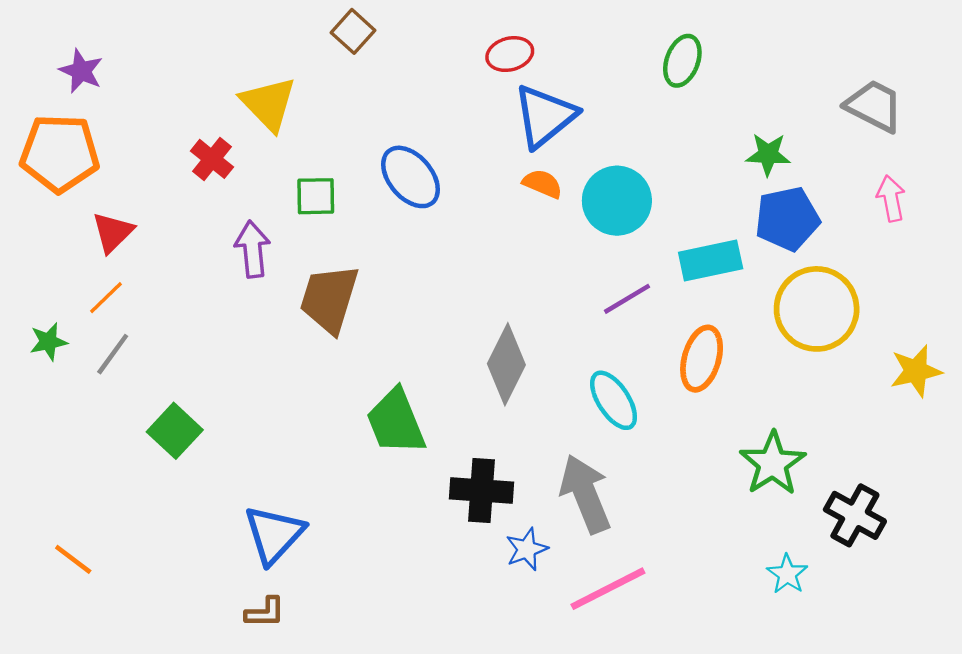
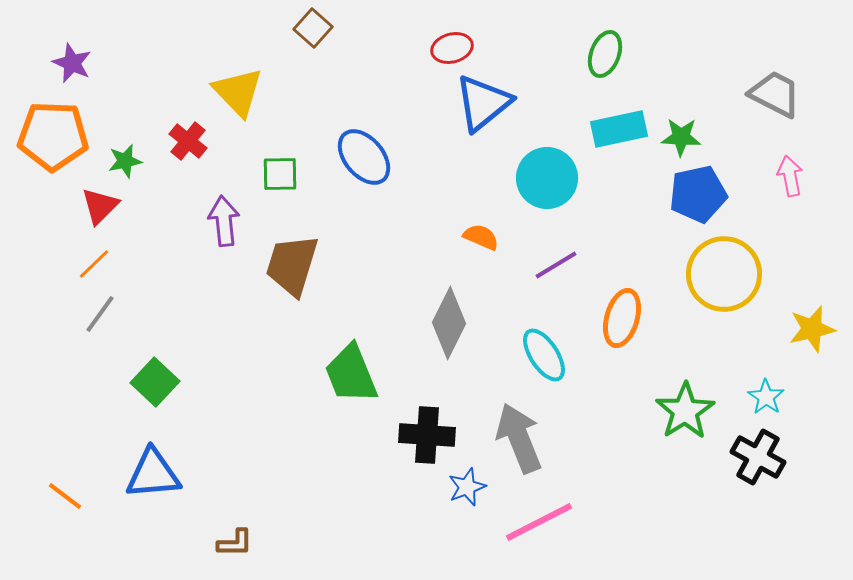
orange semicircle: (542, 184) -> (481, 237), moved
cyan rectangle: (711, 260) -> (619, 129), moved
green star: (48, 342) -> (125, 161), moved
blue triangle: (274, 535) -> (153, 474), moved, turned 42
cyan star: (787, 574) -> (766, 397), moved

